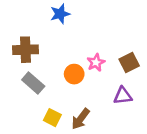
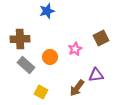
brown square: (129, 63) -> (101, 38), moved
orange circle: (74, 74) -> (50, 57), moved
brown arrow: (81, 119) -> (77, 88), moved

